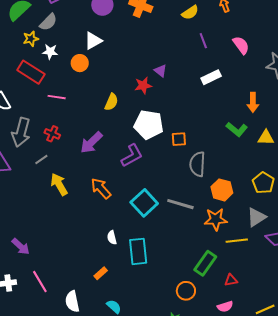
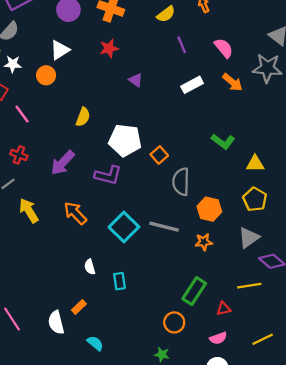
red star: (143, 85) -> (109, 48), moved
pink line: (57, 97) -> (22, 114), turned 48
orange arrow: (253, 102) -> (232, 82), moved, turned -48
yellow triangle: (266, 138) -> (255, 164), moved
orange square: (179, 139) -> (159, 155), turned -35
purple L-shape: (132, 156) -> (108, 175), turned 45
orange star: (216, 219) -> (204, 242), size x0.7
yellow line: (237, 241) -> (249, 286), moved
cyan rectangle: (138, 251) -> (119, 281), size x0.6
white semicircle: (72, 301) -> (56, 322), moved

